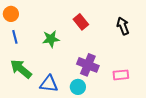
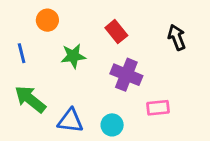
orange circle: (11, 14) -> (47, 20), moved
purple cross: (88, 65) -> (126, 75), moved
pink rectangle: (121, 75) -> (158, 108), moved

